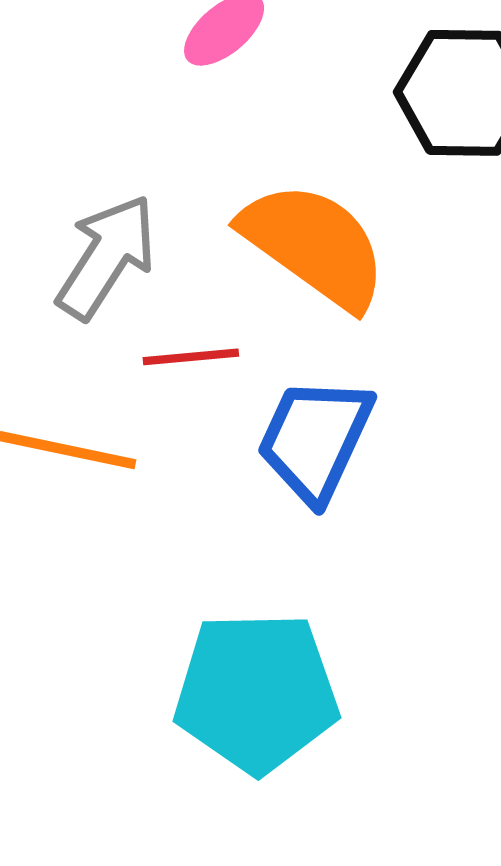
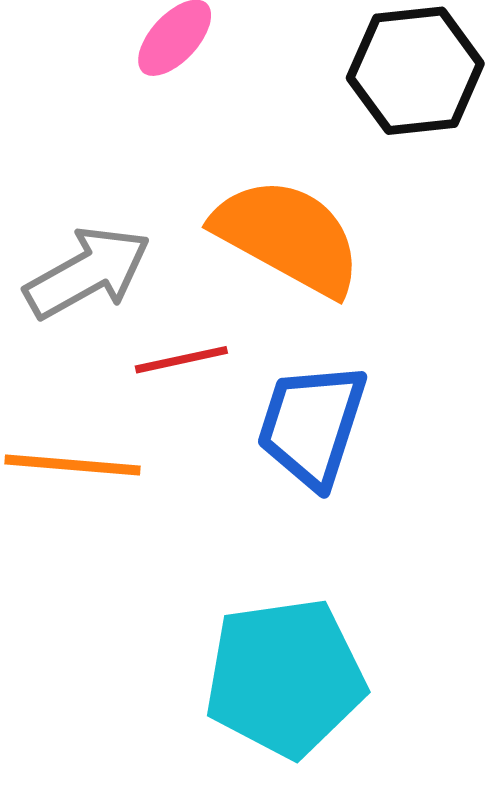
gray arrow: (106, 257) -> (88, 273), turned 35

